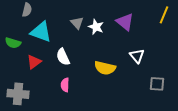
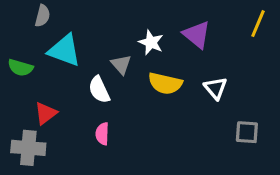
gray triangle: (77, 23) -> (121, 65), moved
red triangle: (34, 62) -> (46, 113), moved
yellow semicircle: (105, 68) -> (165, 83), moved

